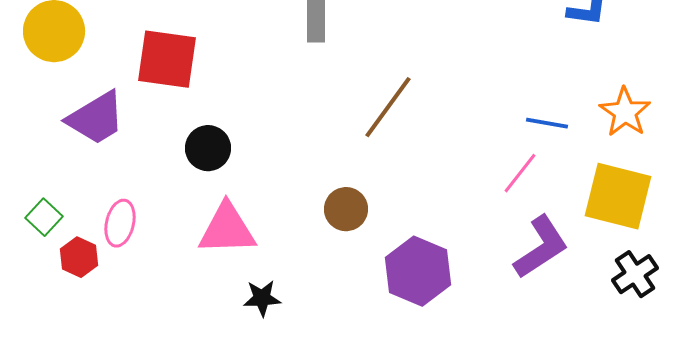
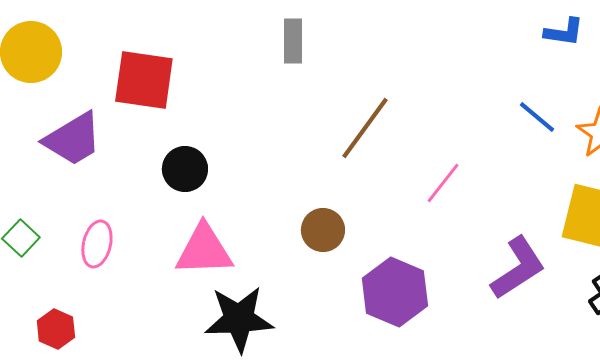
blue line: (547, 123) -> (537, 117), moved, turned 30
pink line: (520, 173) -> (443, 183), moved
red hexagon: (79, 257) -> (56, 329), moved
black star: (262, 298) -> (239, 319), size x1.8

